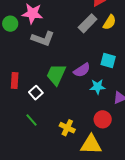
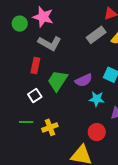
red rectangle: (15, 80) -> (35, 65), moved
green line: (31, 120) -> (26, 122), turned -56
yellow cross: (67, 128) -> (50, 127), moved, turned 35

